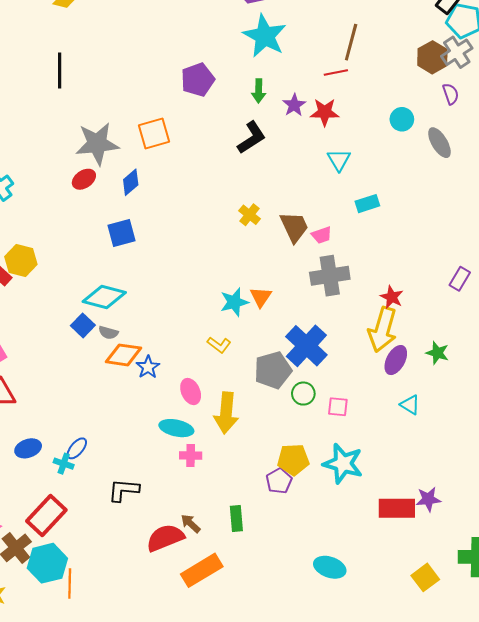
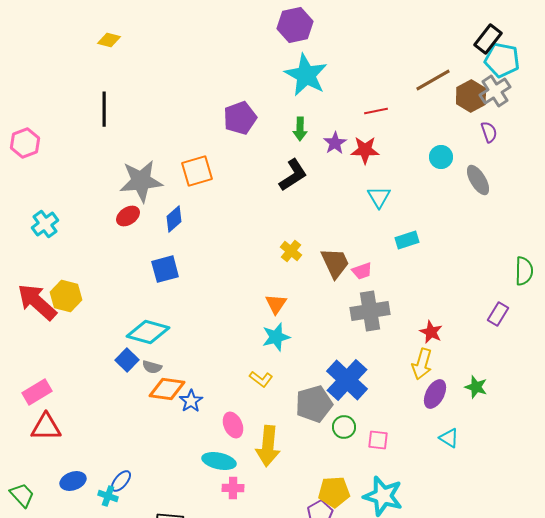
brown line: (351, 42) -> (433, 80), moved, turned 45
orange triangle: (261, 297) -> (276, 304), moved
yellow arrow: (383, 330) -> (422, 364), size x0.7

